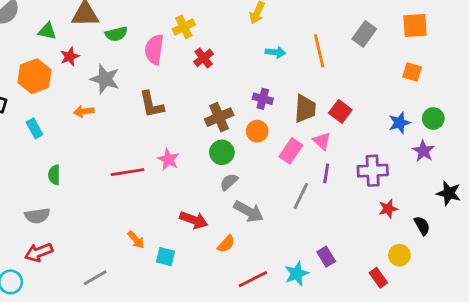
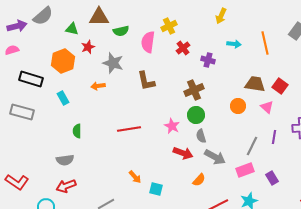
purple cross: (263, 99) -> (208, 60), moved
brown trapezoid: (305, 109) -> (255, 84), turned -85
orange circle: (257, 131) -> (238, 106), moved
pink rectangle: (291, 151) -> (245, 170), moved, turned 36
pink star: (168, 159) -> (172, 126), moved
purple line: (326, 173) -> (274, 137), moved
gray semicircle: (229, 182) -> (201, 136), turned -64
red arrow: (194, 220) -> (183, 153), moved
purple rectangle: (326, 257) -> (272, 178), moved

